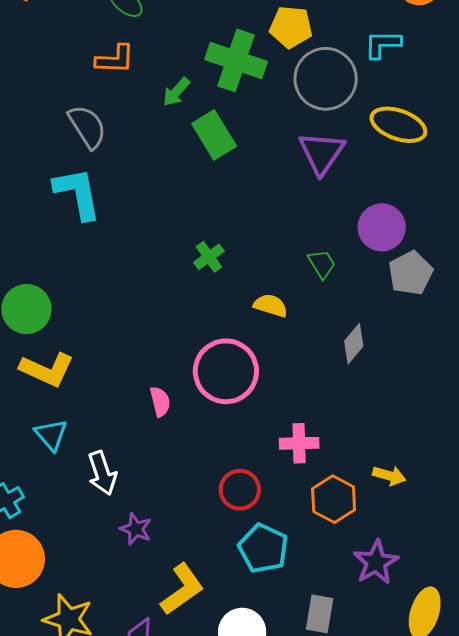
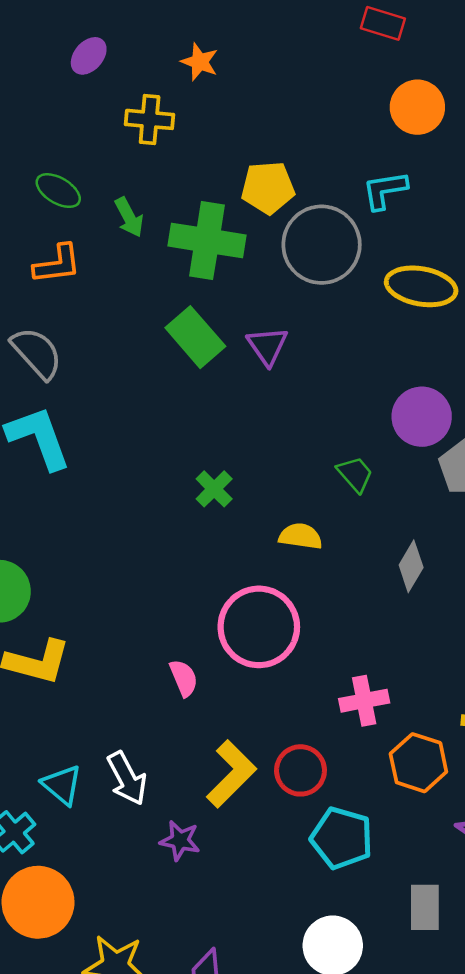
green arrow: (176, 92) -> (129, 217), moved, turned -60
purple triangle: (322, 153) -> (267, 346), moved, size x0.7
cyan triangle: (51, 435) -> (62, 785), moved
yellow L-shape: (182, 589) -> (231, 774), moved

